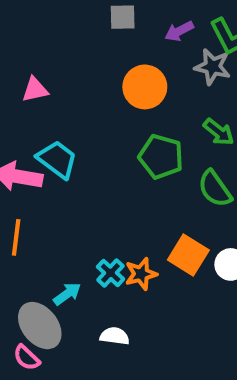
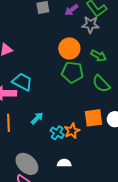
orange circle: (145, 87) -> (69, 48), moved
orange square: (188, 255) -> (94, 118), turned -30
cyan arrow: (67, 294) -> (37, 118), moved

